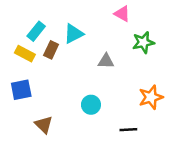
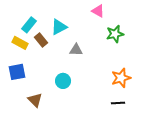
brown rectangle: (51, 50) -> (41, 40), turned -64
gray triangle: (106, 61) -> (76, 50), moved
cyan circle: (91, 105) -> (63, 81), moved
black line: (128, 130) -> (118, 103), moved

